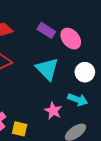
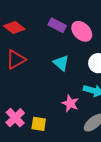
cyan triangle: (47, 69) -> (61, 63), size x0.7

